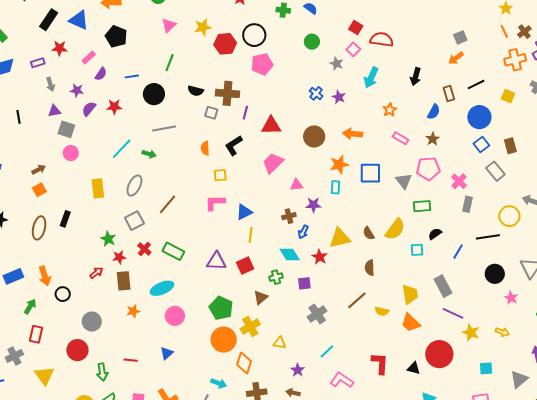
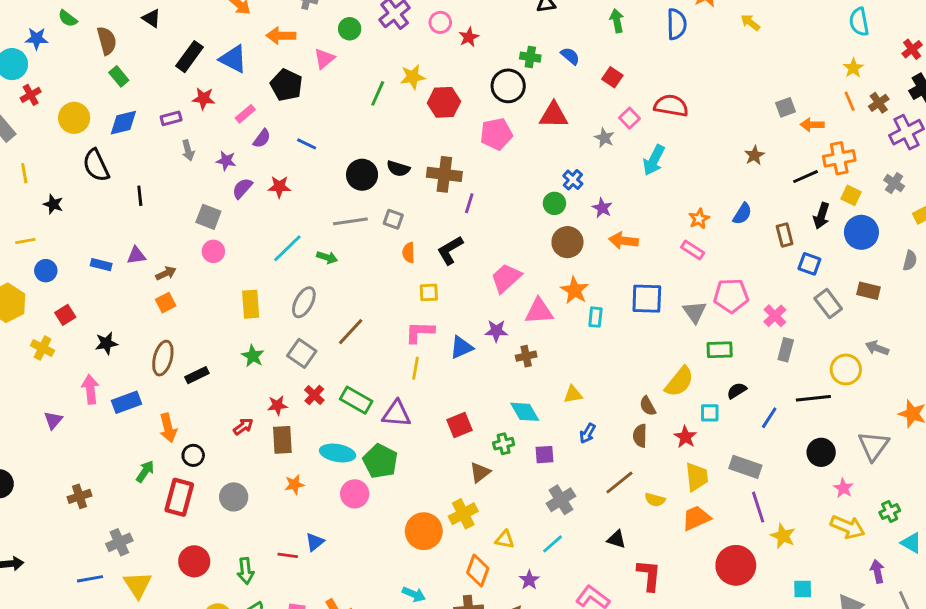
pink triangle: (169, 25) -> (324, 59), moved
red square: (356, 28) -> (612, 77), moved
black circle: (254, 35) -> (508, 86), moved
green circle: (312, 42) -> (554, 203), moved
orange arrow: (456, 58) -> (812, 125), moved, turned 35
orange cross: (515, 60) -> (839, 158), moved
green line: (170, 63) -> (378, 93), moved
blue line: (132, 76) -> (307, 144), turned 32
black arrow: (416, 77) -> (821, 216), moved
brown rectangle: (449, 93) -> (785, 235), moved
black circle: (154, 94) -> (362, 175), moved
purple star: (339, 97) -> (602, 208), moved
orange star: (390, 110) -> (699, 219), moved
purple triangle: (54, 111) -> (136, 255), moved
gray square: (211, 113) -> (393, 219), moved
blue circle: (479, 117) -> (861, 232), moved
red triangle: (271, 126) -> (554, 115), moved
brown star: (433, 139) -> (754, 155), moved
blue square: (481, 144) -> (809, 264), turned -35
brown rectangle: (510, 146) -> (868, 291), moved, turned -63
orange star: (339, 165) -> (575, 290), moved, turned -30
pink triangle: (297, 185) -> (539, 311), size x1.5
purple star: (313, 205) -> (496, 331), moved
black rectangle: (65, 219) -> (197, 375), moved, turned 42
gray square: (134, 221) -> (302, 353), turned -30
blue arrow: (303, 232) -> (587, 433), moved
brown semicircle: (369, 233) -> (648, 406), moved
yellow line: (251, 235) -> (415, 368), moved
yellow triangle: (340, 238) -> (573, 394), moved, size x0.6
green star: (108, 239) -> (253, 356), moved
red star: (320, 257) -> (685, 437), moved
purple triangle: (216, 261) -> (397, 414), moved
blue rectangle: (13, 276) -> (127, 402), moved
gray rectangle: (443, 286) -> (745, 467), turned -45
cyan ellipse: (162, 288) -> (338, 453), turned 30
green pentagon: (221, 308) -> (380, 461), moved
purple line: (453, 313) -> (758, 507), turned 45
orange trapezoid: (411, 323) -> (696, 518), turned 110
yellow arrow: (502, 332) -> (848, 527), moved, size x1.6
red rectangle: (36, 334) -> (179, 497), moved, size x1.4
red circle: (77, 350) -> (194, 561), moved
cyan line: (327, 351) -> (553, 544), moved
blue triangle: (167, 353) -> (315, 542), moved
orange diamond: (244, 363) -> (478, 570), moved
black triangle: (414, 368) -> (616, 539), moved
yellow triangle: (44, 375) -> (138, 585), moved

